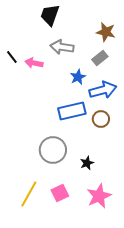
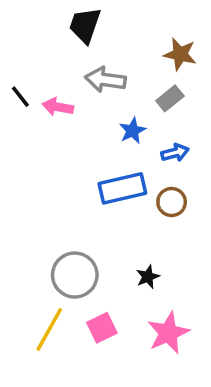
blue arrow: (103, 90) -> (175, 153), size x0.6
gray circle: (53, 150) -> (75, 275), moved

